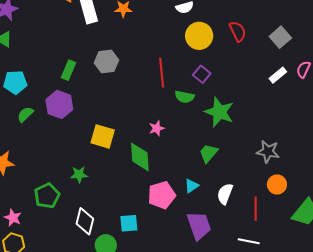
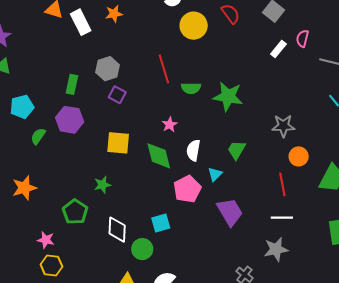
purple square: (202, 74) -> (117, 95), moved
green trapezoid: (209, 153) -> (237, 150), moved
white semicircle: (225, 194) -> (193, 150), moved

